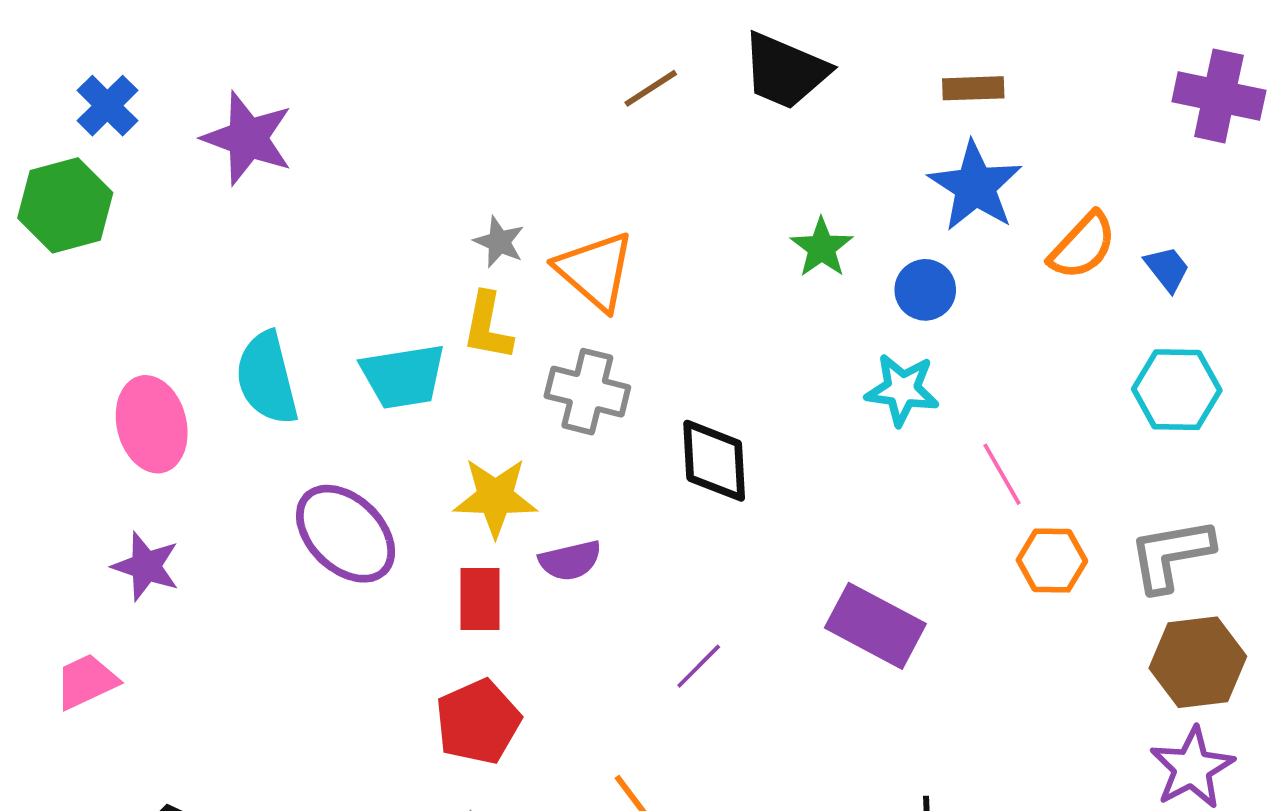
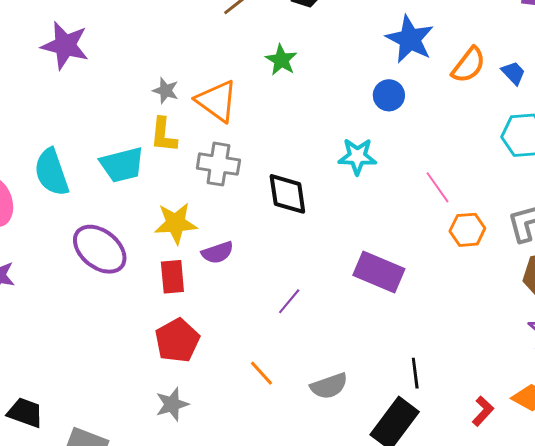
purple star: (248, 138) -> (65, 45), moved
green star: (822, 248) -> (281, 60), moved
cyan star: (902, 390) -> (357, 156), moved

